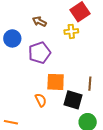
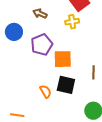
orange square: (56, 82) -> (63, 59), moved
black square: (73, 100) -> (66, 85), moved

